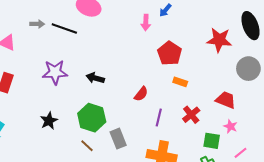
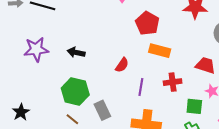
orange rectangle: (180, 82) -> (160, 51), size x1.5
red cross: (191, 115) -> (173, 82), turned 36
black star: (49, 121) -> (21, 112), moved

